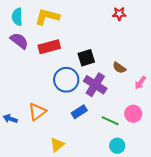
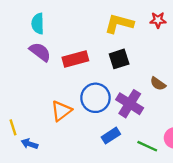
yellow L-shape: (47, 17) -> (119, 24), moved
black square: (86, 58) -> (119, 59), moved
orange triangle: (37, 112) -> (61, 111), moved

